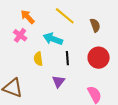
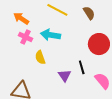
pink cross: (20, 35) -> (26, 37), moved
black line: (67, 58) -> (82, 67), moved

